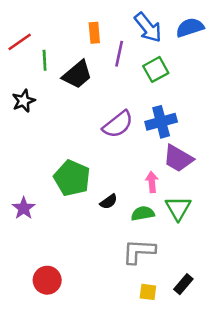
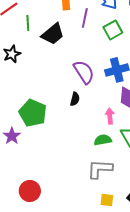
purple semicircle: (118, 124) -> (84, 72), turned -85
green pentagon: (72, 178) -> (33, 113), moved
black semicircle: (109, 202) -> (75, 99), moved, turned -40

